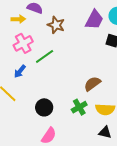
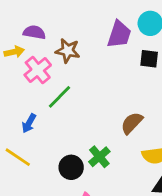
pink cross: (23, 43) -> (38, 70), moved
green cross: (79, 107) -> (99, 157), moved

